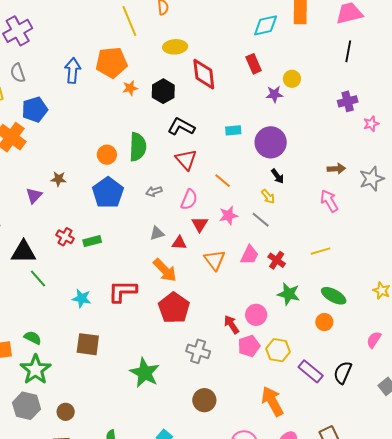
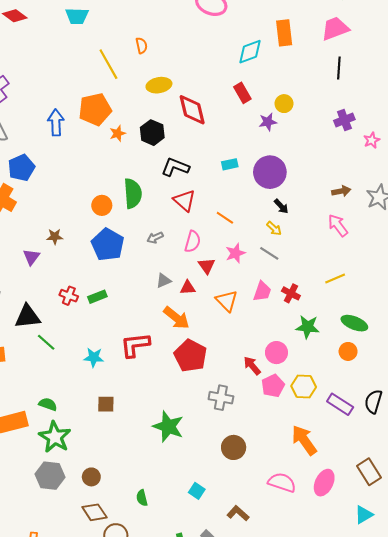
brown square: (88, 344) -> (106, 404), size x0.7

